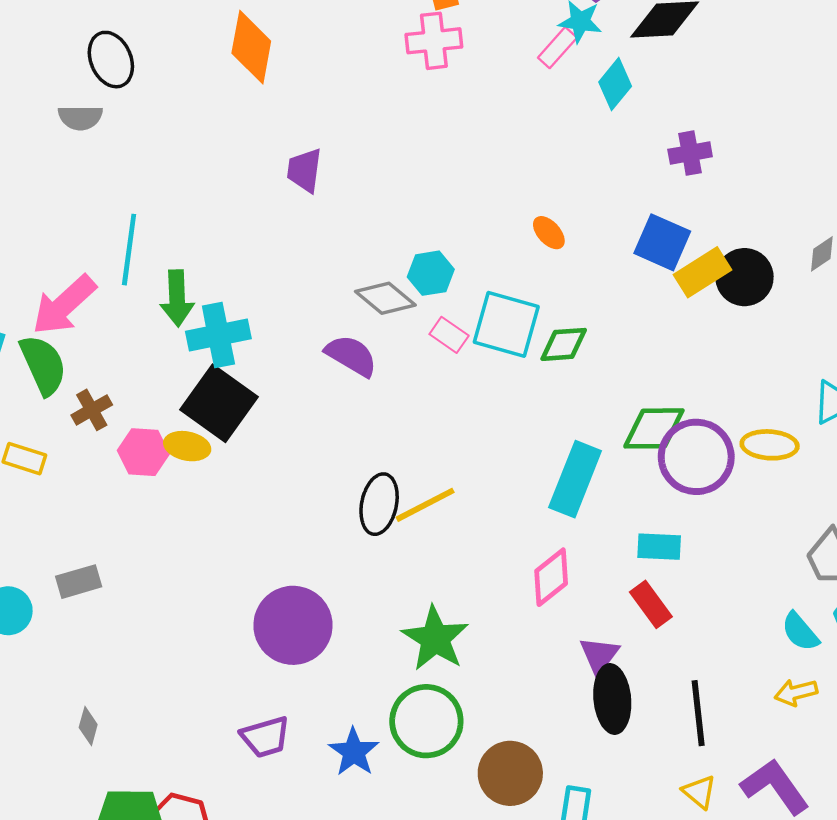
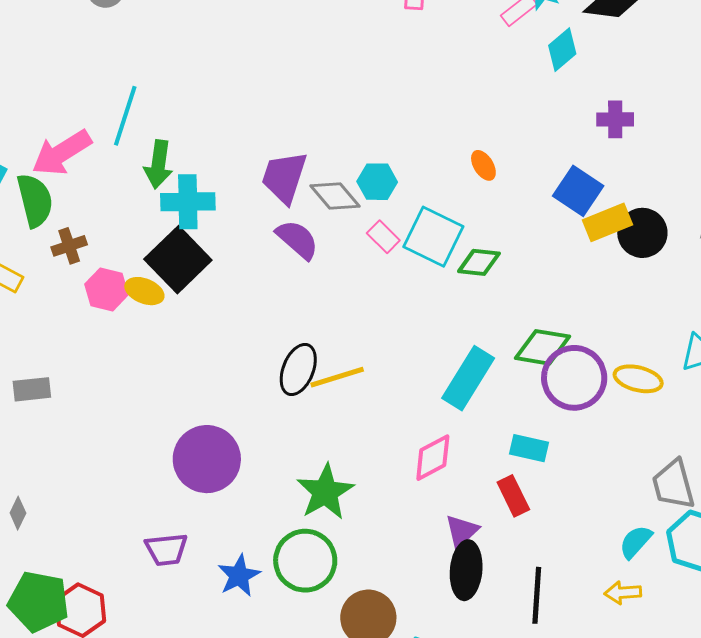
purple trapezoid: (304, 170) -> (284, 177), moved, size x1.4
cyan semicircle: (800, 632) -> (636, 542), turned 72

